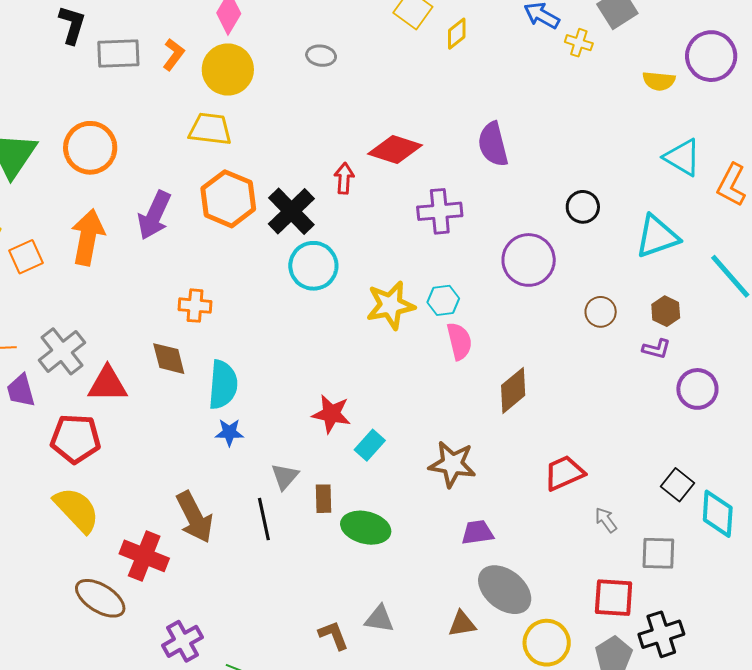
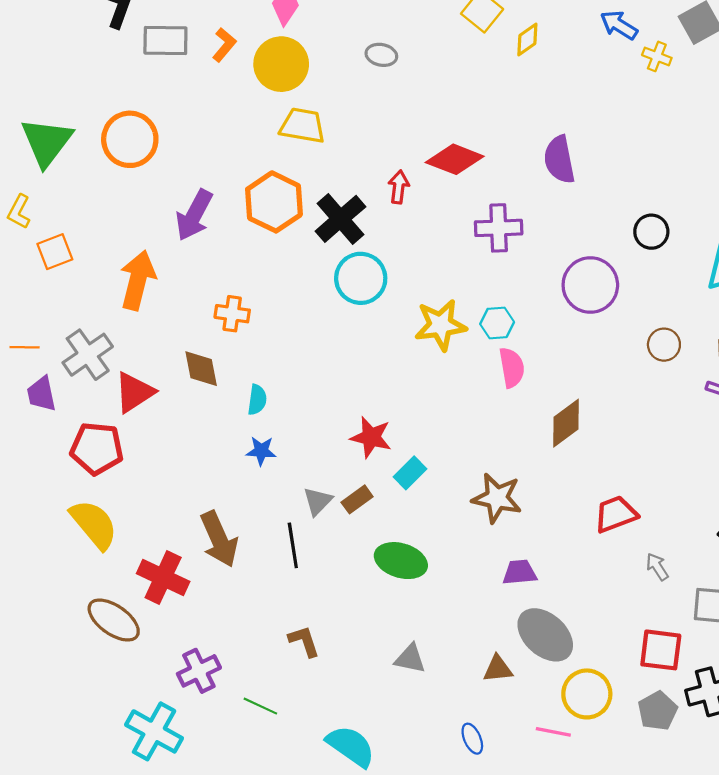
yellow trapezoid: (210, 129) -> (303, 126), moved
orange arrow: (88, 237) -> (138, 280), moved
red triangle: (108, 384) -> (134, 392), turned -36
cyan semicircle: (223, 385) -> (257, 400), size x0.6
brown rectangle: (323, 499) -> (357, 499), moved, turned 52
brown L-shape: (334, 635) -> (304, 641), moved

